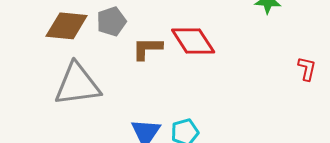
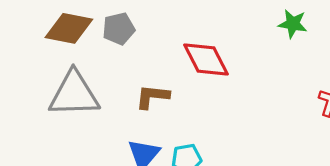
brown L-shape: (147, 48) -> (152, 96), moved

